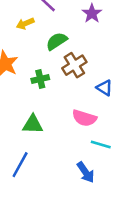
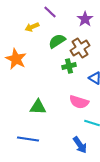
brown cross: (74, 65) -> (80, 48), moved
green cross: (40, 79) -> (69, 66), moved
blue line: (20, 165) -> (28, 139), turned 70

